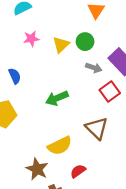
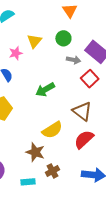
pink star: (31, 39) -> (16, 53), moved
yellow triangle: (61, 45) -> (34, 41), moved
red semicircle: (78, 171) -> (84, 139), moved, size x1.5

